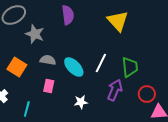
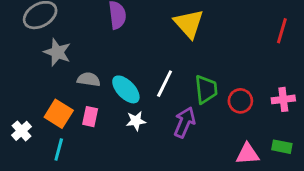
gray star: (35, 34) -> (57, 52), moved
orange square: (17, 67) -> (59, 114), moved
red circle: (147, 94) -> (240, 101), moved
white star: (81, 102) -> (136, 121), moved

